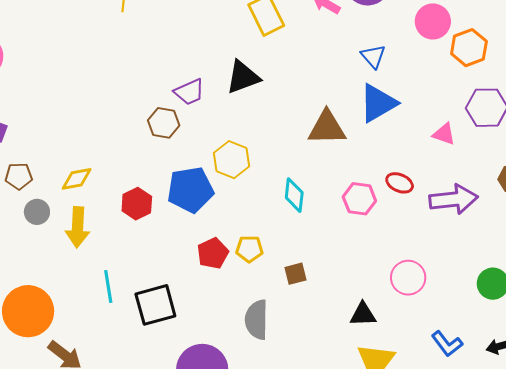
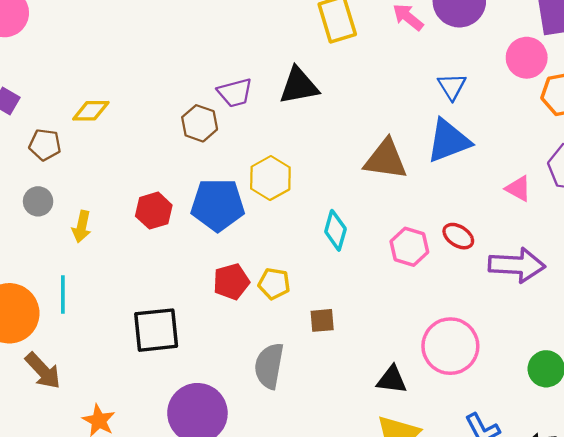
brown pentagon: (19, 176) -> (45, 145), moved
yellow diamond: (77, 179) -> (91, 111), moved
yellow arrow: (78, 227) -> (82, 227), size x0.7
pink circle: (408, 278) -> (450, 346), size x1.4
cyan line: (108, 286) -> (63, 295), moved

